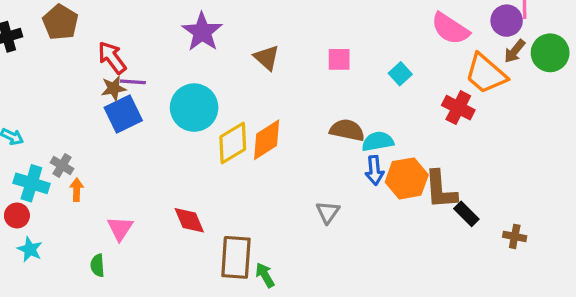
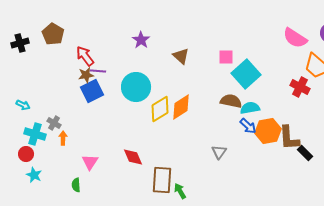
purple star: (202, 32) -> (141, 40), size x0.7
cyan square: (400, 74) -> (246, 74), moved, size x2.0
blue arrow: (375, 170) -> (248, 126), turned -42

